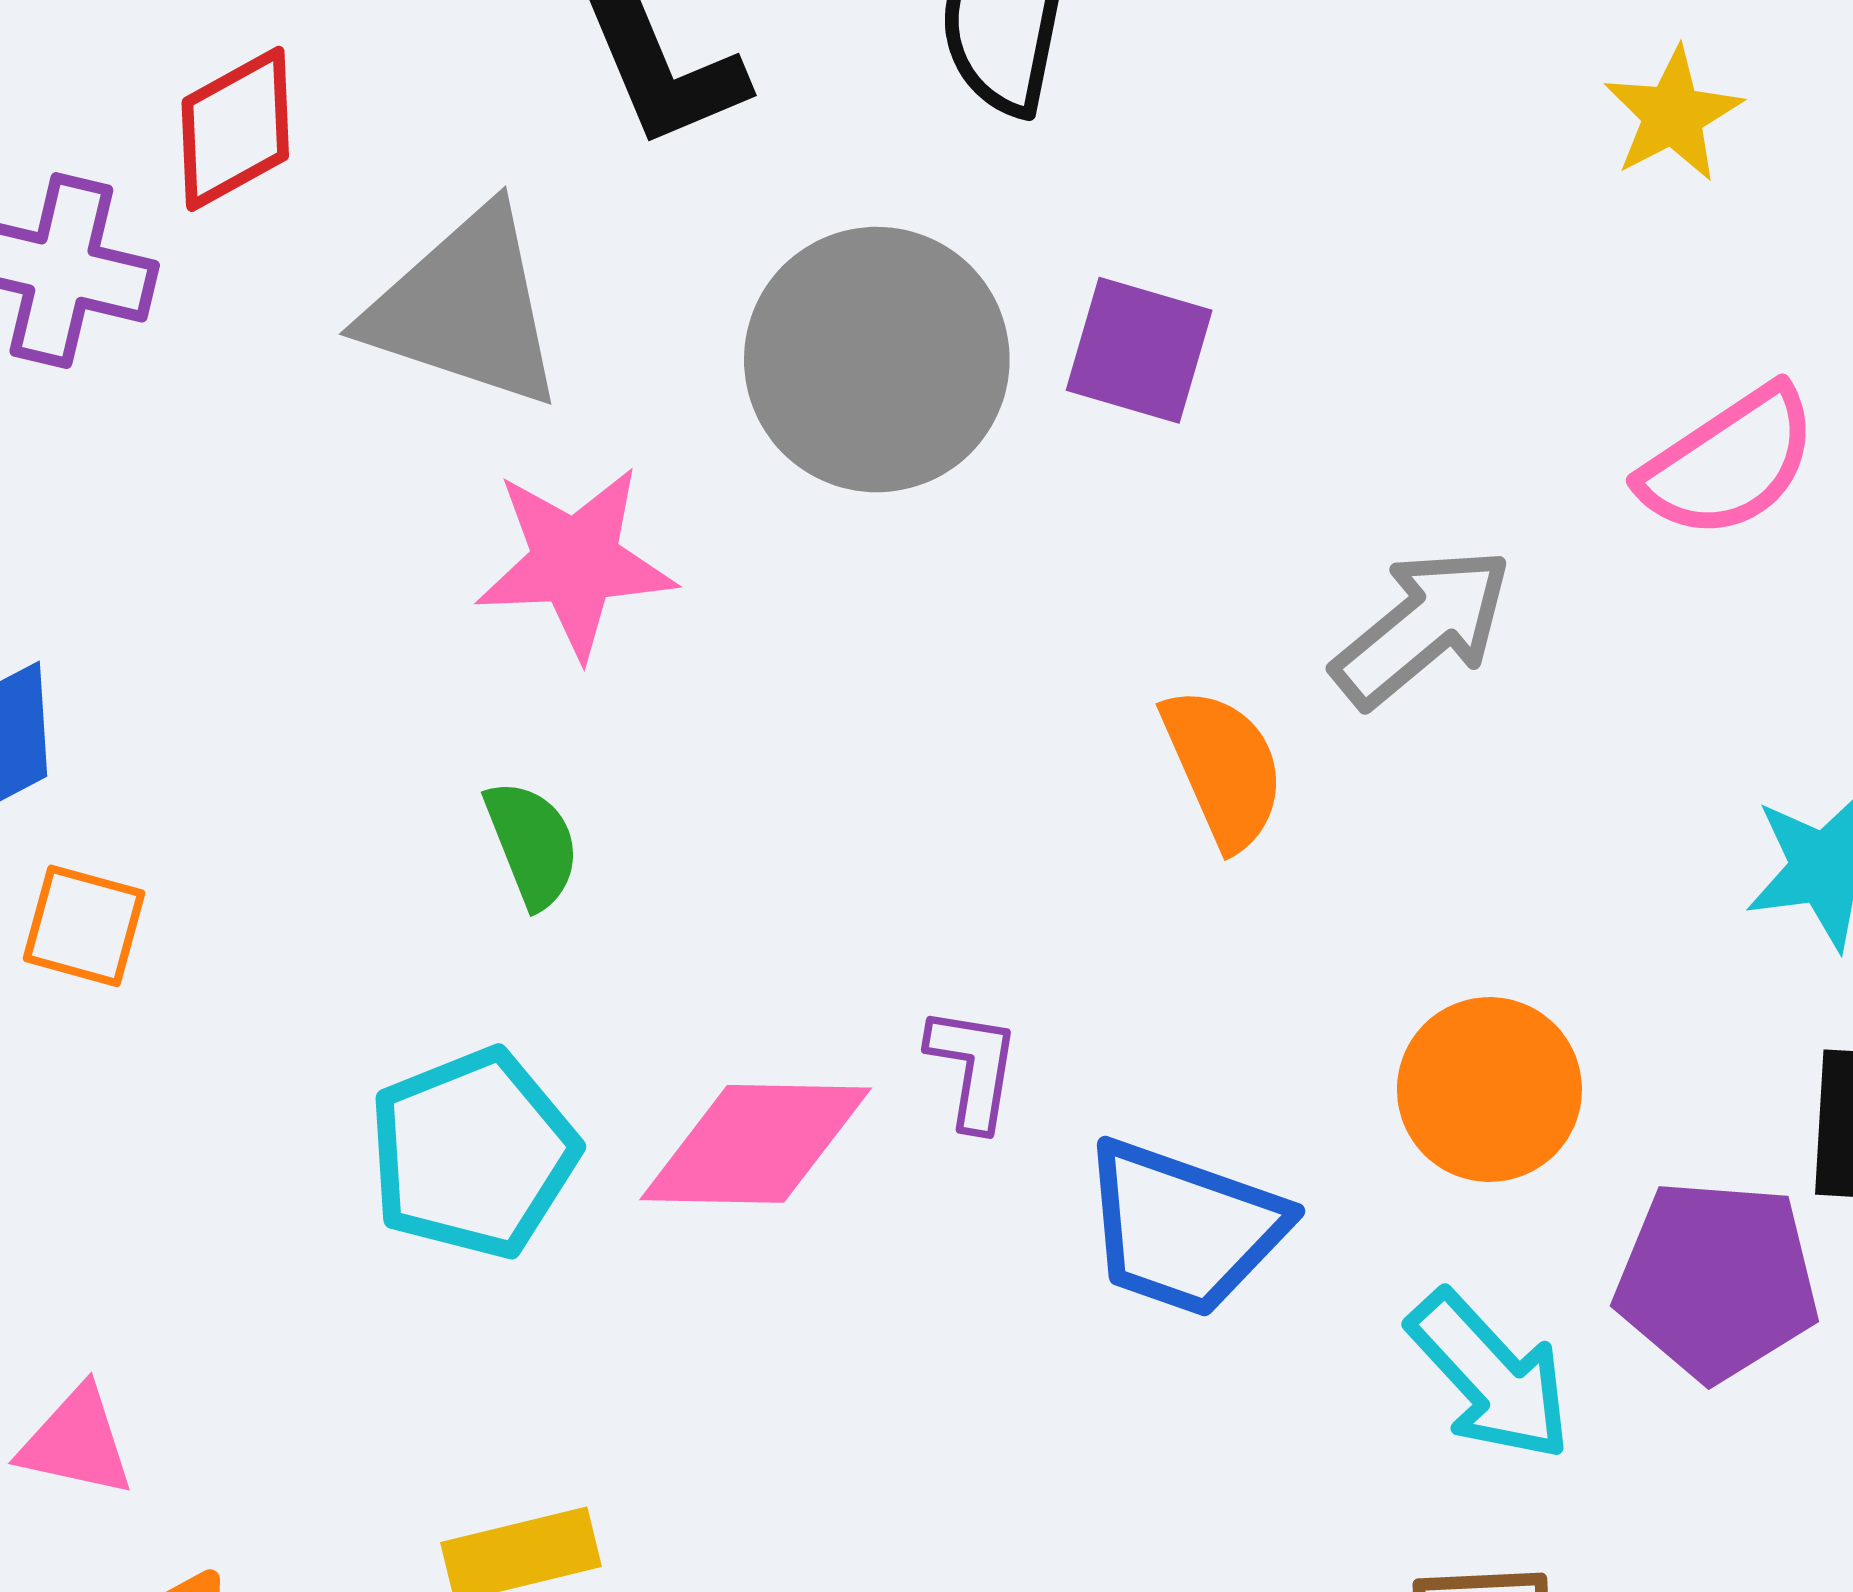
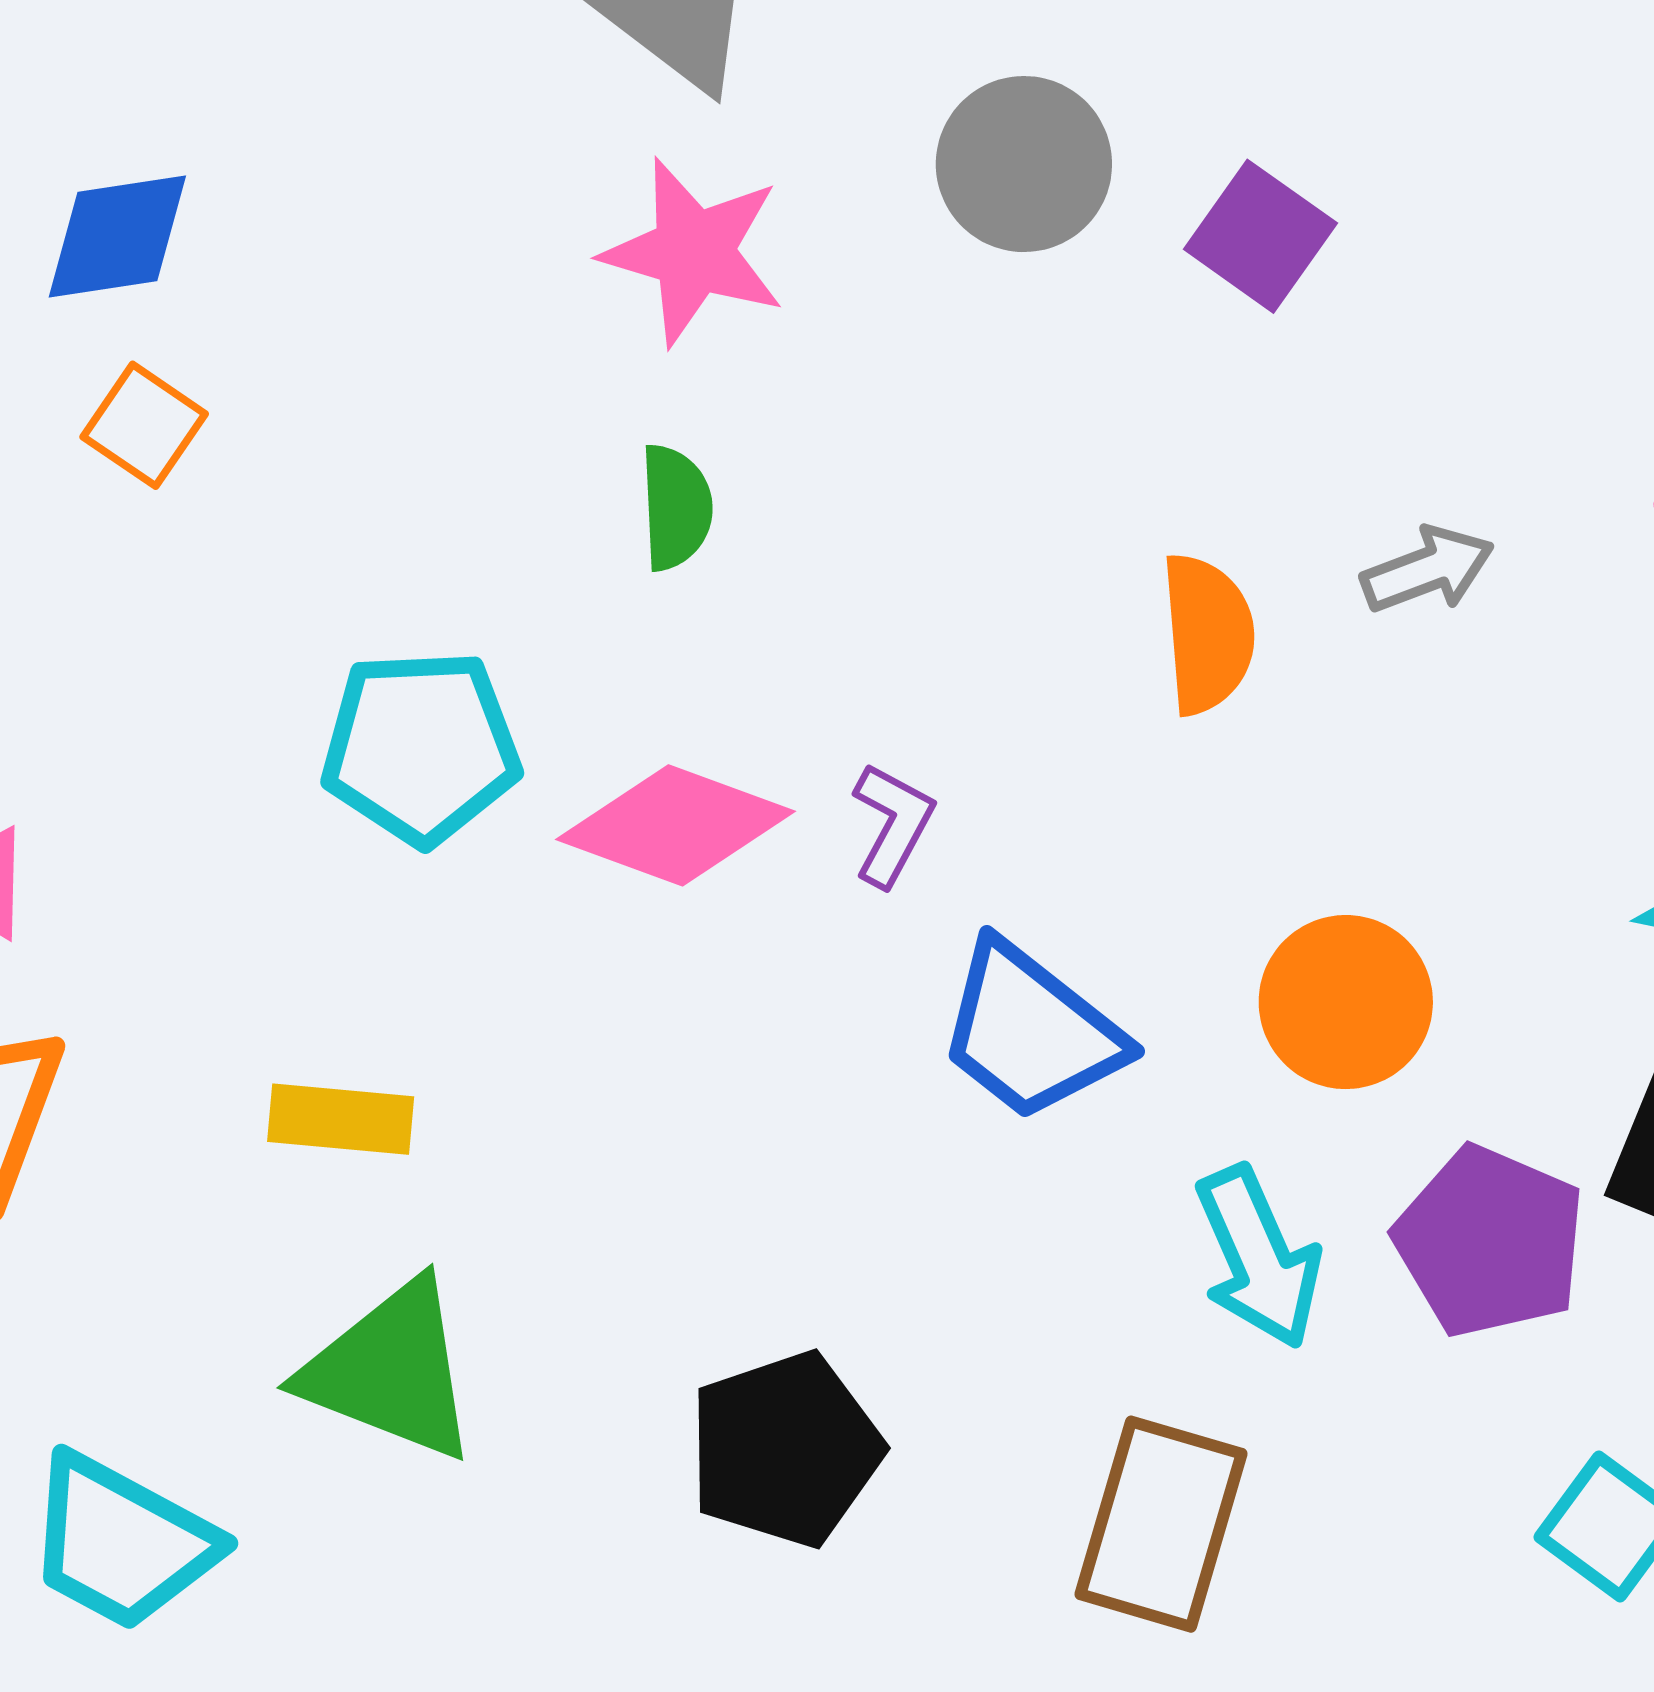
gray circle: (877, 360) -> (1024, 164), size x0.7
gray arrow: (1422, 627) -> (1428, 570), size x0.7
green semicircle: (532, 844) -> (676, 507), moved

